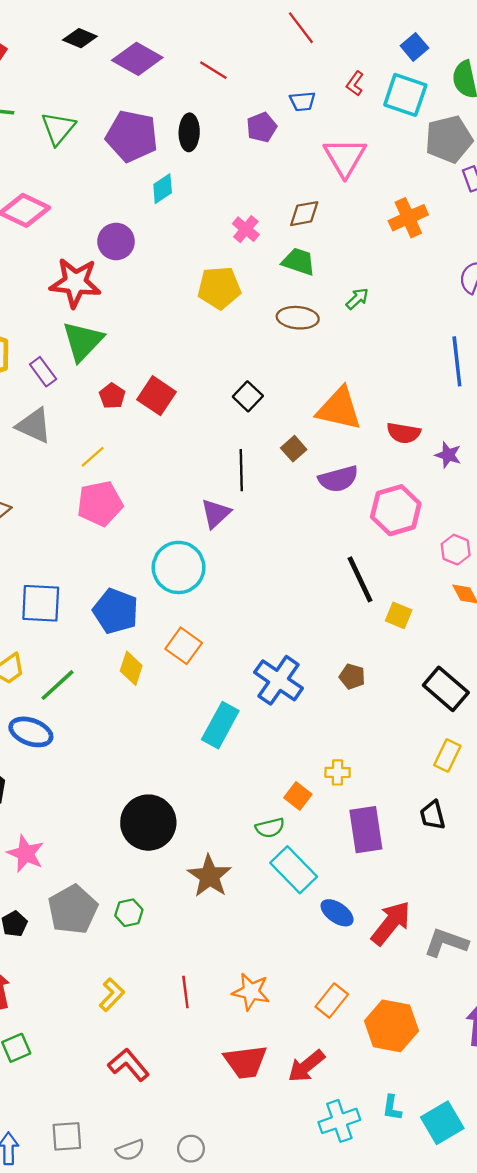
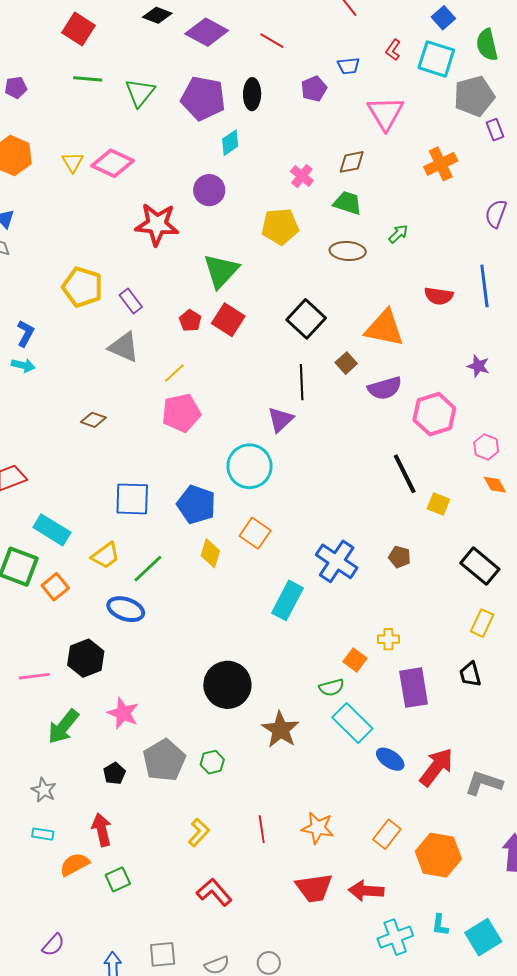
purple circle: (116, 241) -> (209, 190), moved
green triangle: (83, 341) -> (221, 271), moved
black square: (248, 396) -> (306, 319), size x1.5
red semicircle: (404, 433) -> (439, 296), moved
red arrow: (306, 1066) -> (366, 891), turned 44

